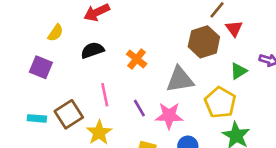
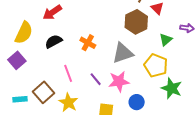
yellow semicircle: (55, 33) -> (24, 33), size x1.6
purple square: (41, 67) -> (17, 60), turned 36

